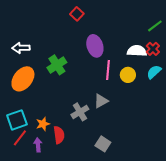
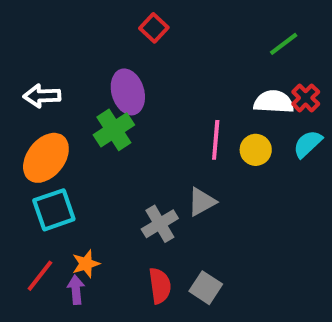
green line: (155, 26) -> (284, 44), moved
purple ellipse: (95, 46) -> (128, 92), moved
cyan square: (17, 120) -> (54, 210), moved
orange star: (43, 124) -> (86, 264), moved
red semicircle: (59, 135) -> (160, 286), moved

